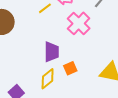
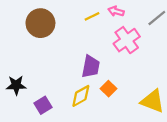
orange square: (70, 68) -> (108, 89), turned -32

